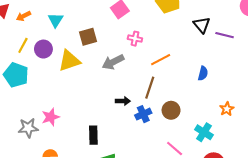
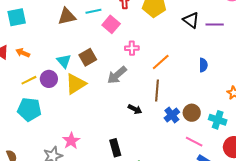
orange arrow: (23, 16) -> (23, 53), turned 64
cyan triangle: (55, 20) -> (64, 61), moved
yellow line: (23, 45) -> (29, 80), turned 49
black arrow: (123, 101) -> (135, 109), turned 40
brown circle: (171, 110) -> (192, 113), moved
blue cross: (143, 114) -> (172, 115), moved

